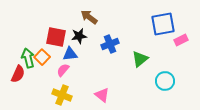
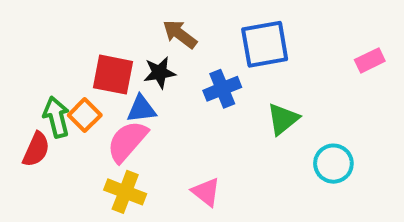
blue square: (163, 24) -> (265, 44), moved
pink rectangle: (181, 40) -> (370, 60), moved
pink semicircle: (63, 70) -> (127, 141), size x1.6

